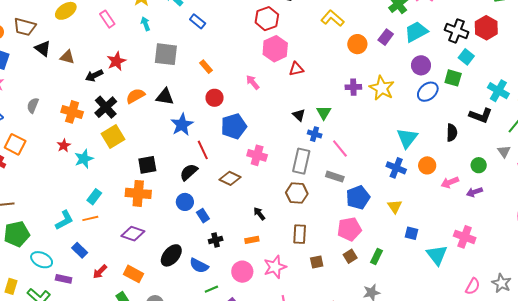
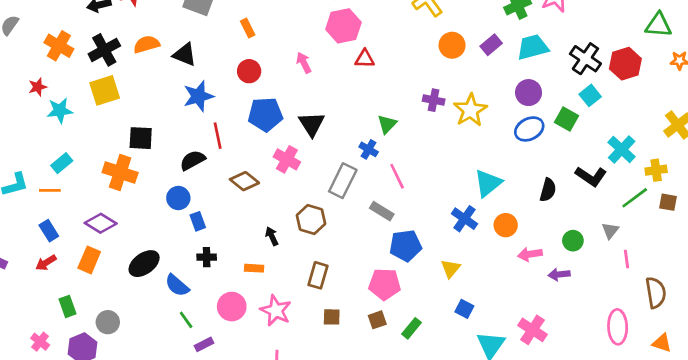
black triangle: (299, 115) -> (312, 124), moved, size x1.5
brown hexagon: (297, 193) -> (311, 220), moved
blue rectangle: (80, 250) -> (49, 231), moved
pink star: (275, 267) -> (276, 311), turned 30
orange rectangle: (134, 274) -> (89, 260), moved, turned 72
green line: (211, 289) -> (186, 320), turned 64

